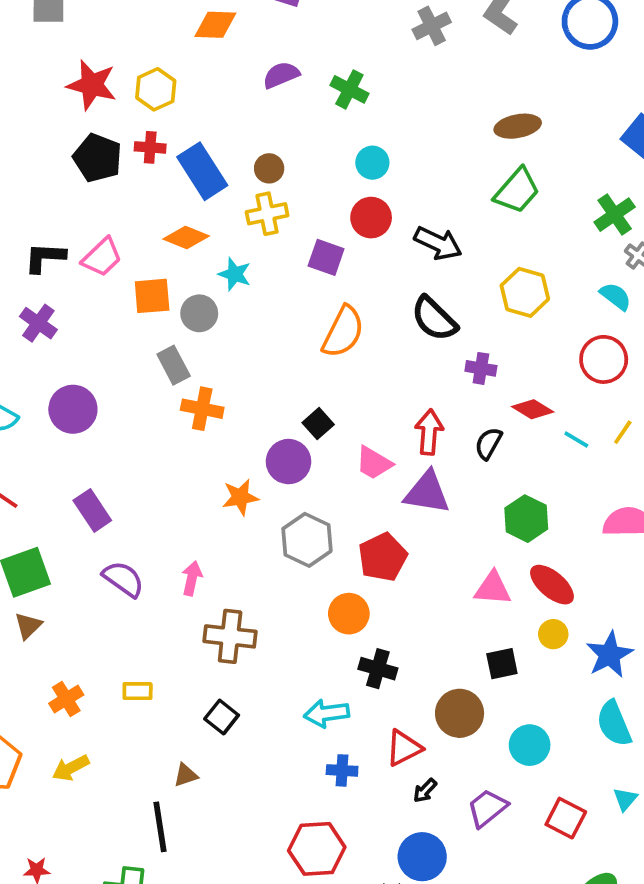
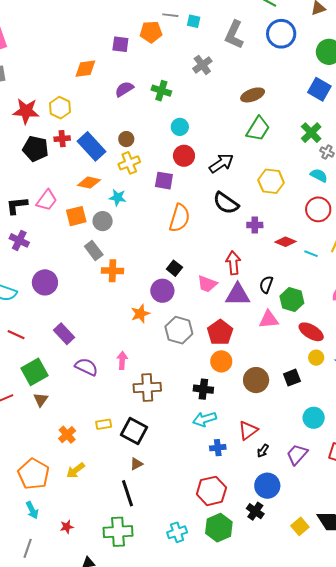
gray cross: (432, 26) -> (202, 65), moved
black arrow: (438, 243) -> (221, 163), turned -50
black semicircle: (488, 443) -> (266, 285), moved
pink triangle: (493, 588) -> (269, 319), moved
orange circle: (349, 614) -> (221, 361), moved
black cross: (378, 669) -> (203, 389), moved
brown circle: (460, 713) -> (256, 380), moved
black square: (222, 717) -> (134, 431), moved, size x1.5

